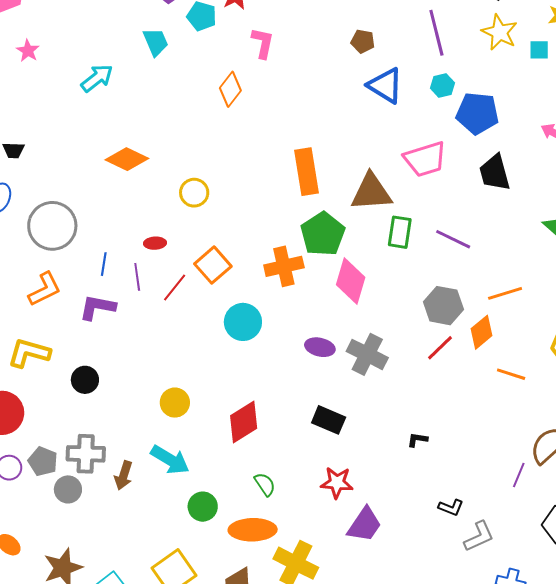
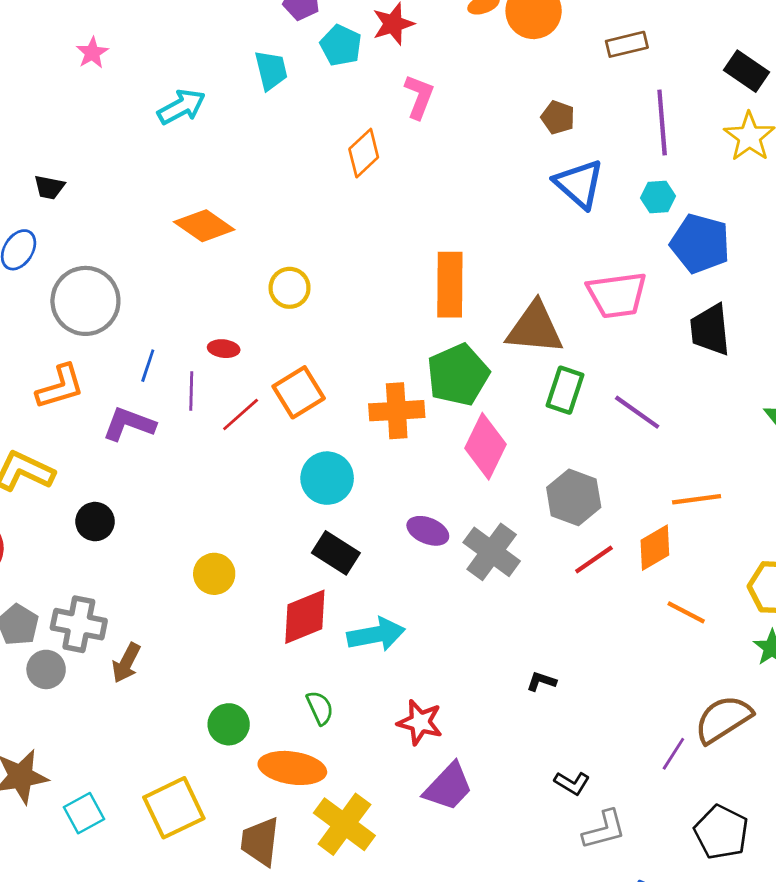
gray hexagon: (443, 306) -> (574, 497), moved
black rectangle: (329, 420) -> (336, 553), moved
cyan arrow: (170, 460) -> (376, 634), moved, turned -51

